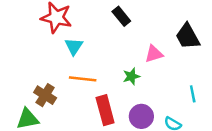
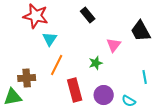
pink triangle: (154, 54) -> (114, 45), turned -35
orange line: (83, 79) -> (57, 65), turned -70
brown cross: (45, 95) -> (27, 78), turned -36

